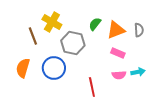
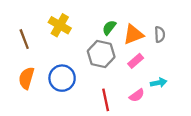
brown line: (33, 36) -> (24, 39), moved
gray hexagon: (73, 43) -> (101, 54), moved
pink rectangle: (118, 53) -> (136, 61), turned -64
pink semicircle: (119, 75) -> (137, 95), moved, turned -32

